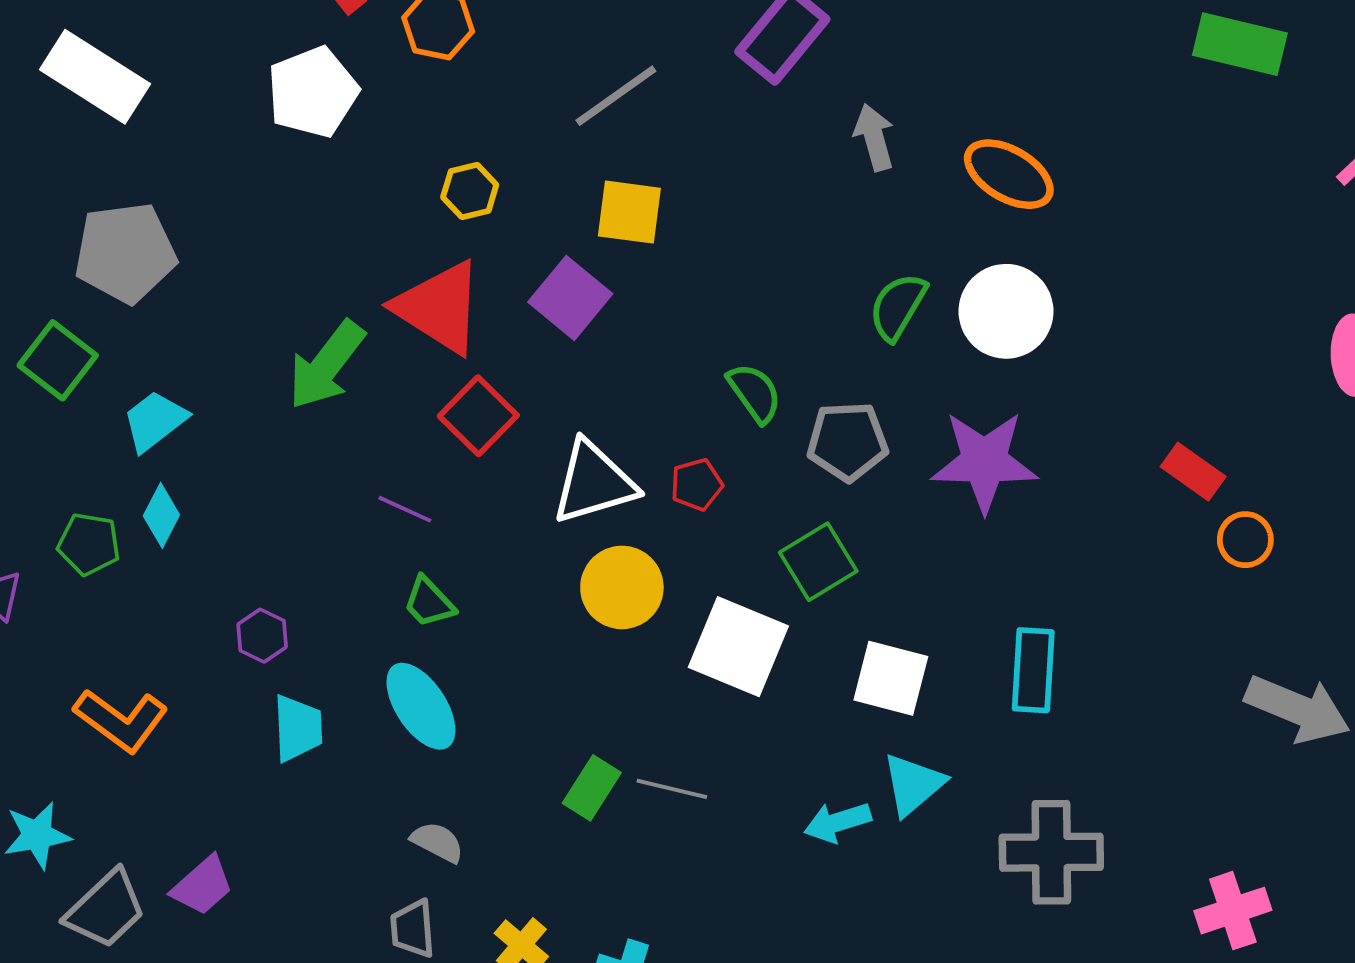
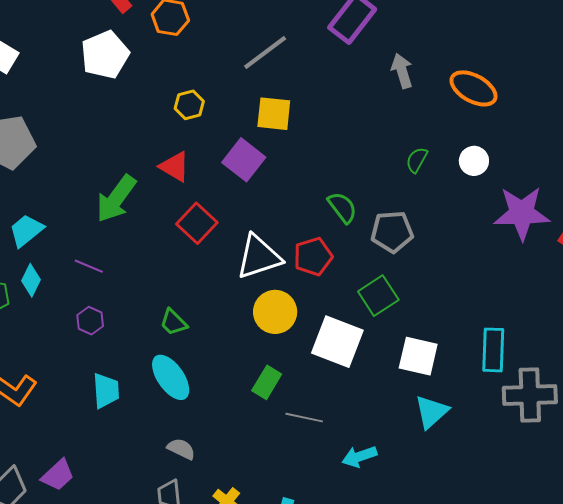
red triangle: (439, 307) -> (175, 167), size x0.6
green semicircle: (898, 307) -> (417, 160), size x0.7
white circle: (1006, 311) -> (474, 161), size x0.6
purple star: (984, 461) -> (522, 213), moved
red pentagon: (697, 485) -> (313, 257), size x1.4
purple line: (405, 509) -> (89, 266), moved
purple hexagon: (262, 636) -> (90, 321), moved
green rectangle: (592, 788) -> (267, 382), moved
cyan arrow: (837, 822) -> (359, 457), moved
gray cross: (1051, 852) -> (530, 395), moved

